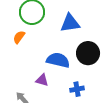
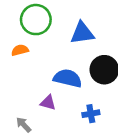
orange semicircle: (19, 37) -> (20, 50), turned 40

